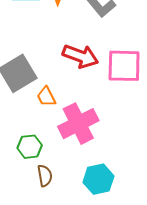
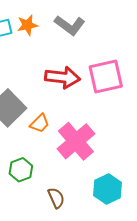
orange trapezoid: (46, 97) -> (40, 123), turned -95
green hexagon: (30, 147) -> (21, 170), moved

